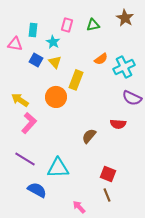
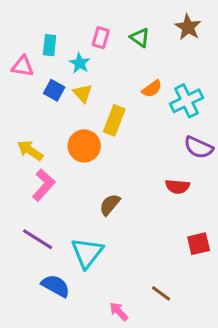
green triangle: (93, 25) -> (140, 38), turned 48
brown semicircle: (89, 136) -> (110, 205), moved
cyan triangle: (58, 168) -> (87, 253), turned -50
red square: (108, 174) -> (199, 244), moved, turned -35
brown line: (107, 195) -> (161, 293), turned -32

